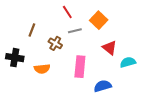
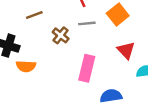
brown line: (32, 30) -> (34, 15), turned 40
orange semicircle: (42, 69) -> (26, 66), moved

